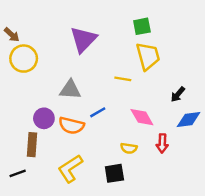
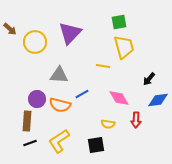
yellow circle: (24, 59) -> (35, 42), moved
black line: (18, 173) -> (30, 143), moved

